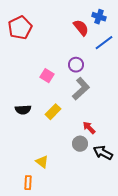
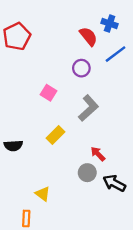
purple circle: (76, 65) -> (81, 68), moved
black semicircle: (23, 110) -> (13, 146), moved

